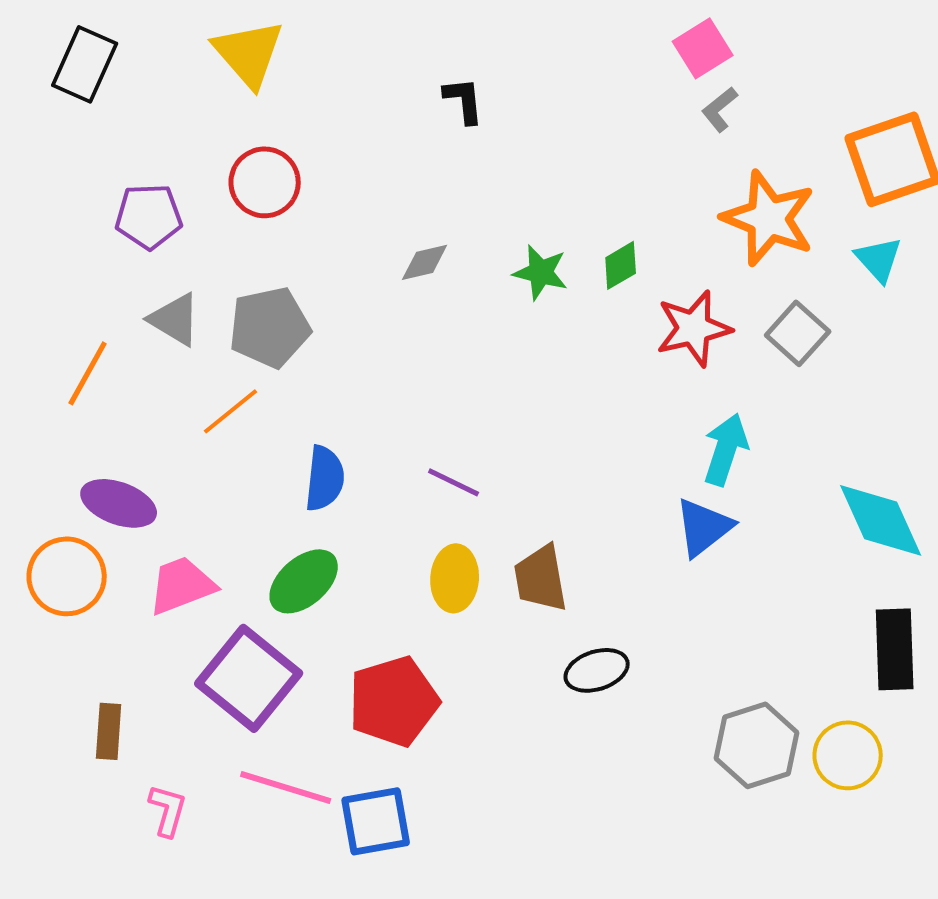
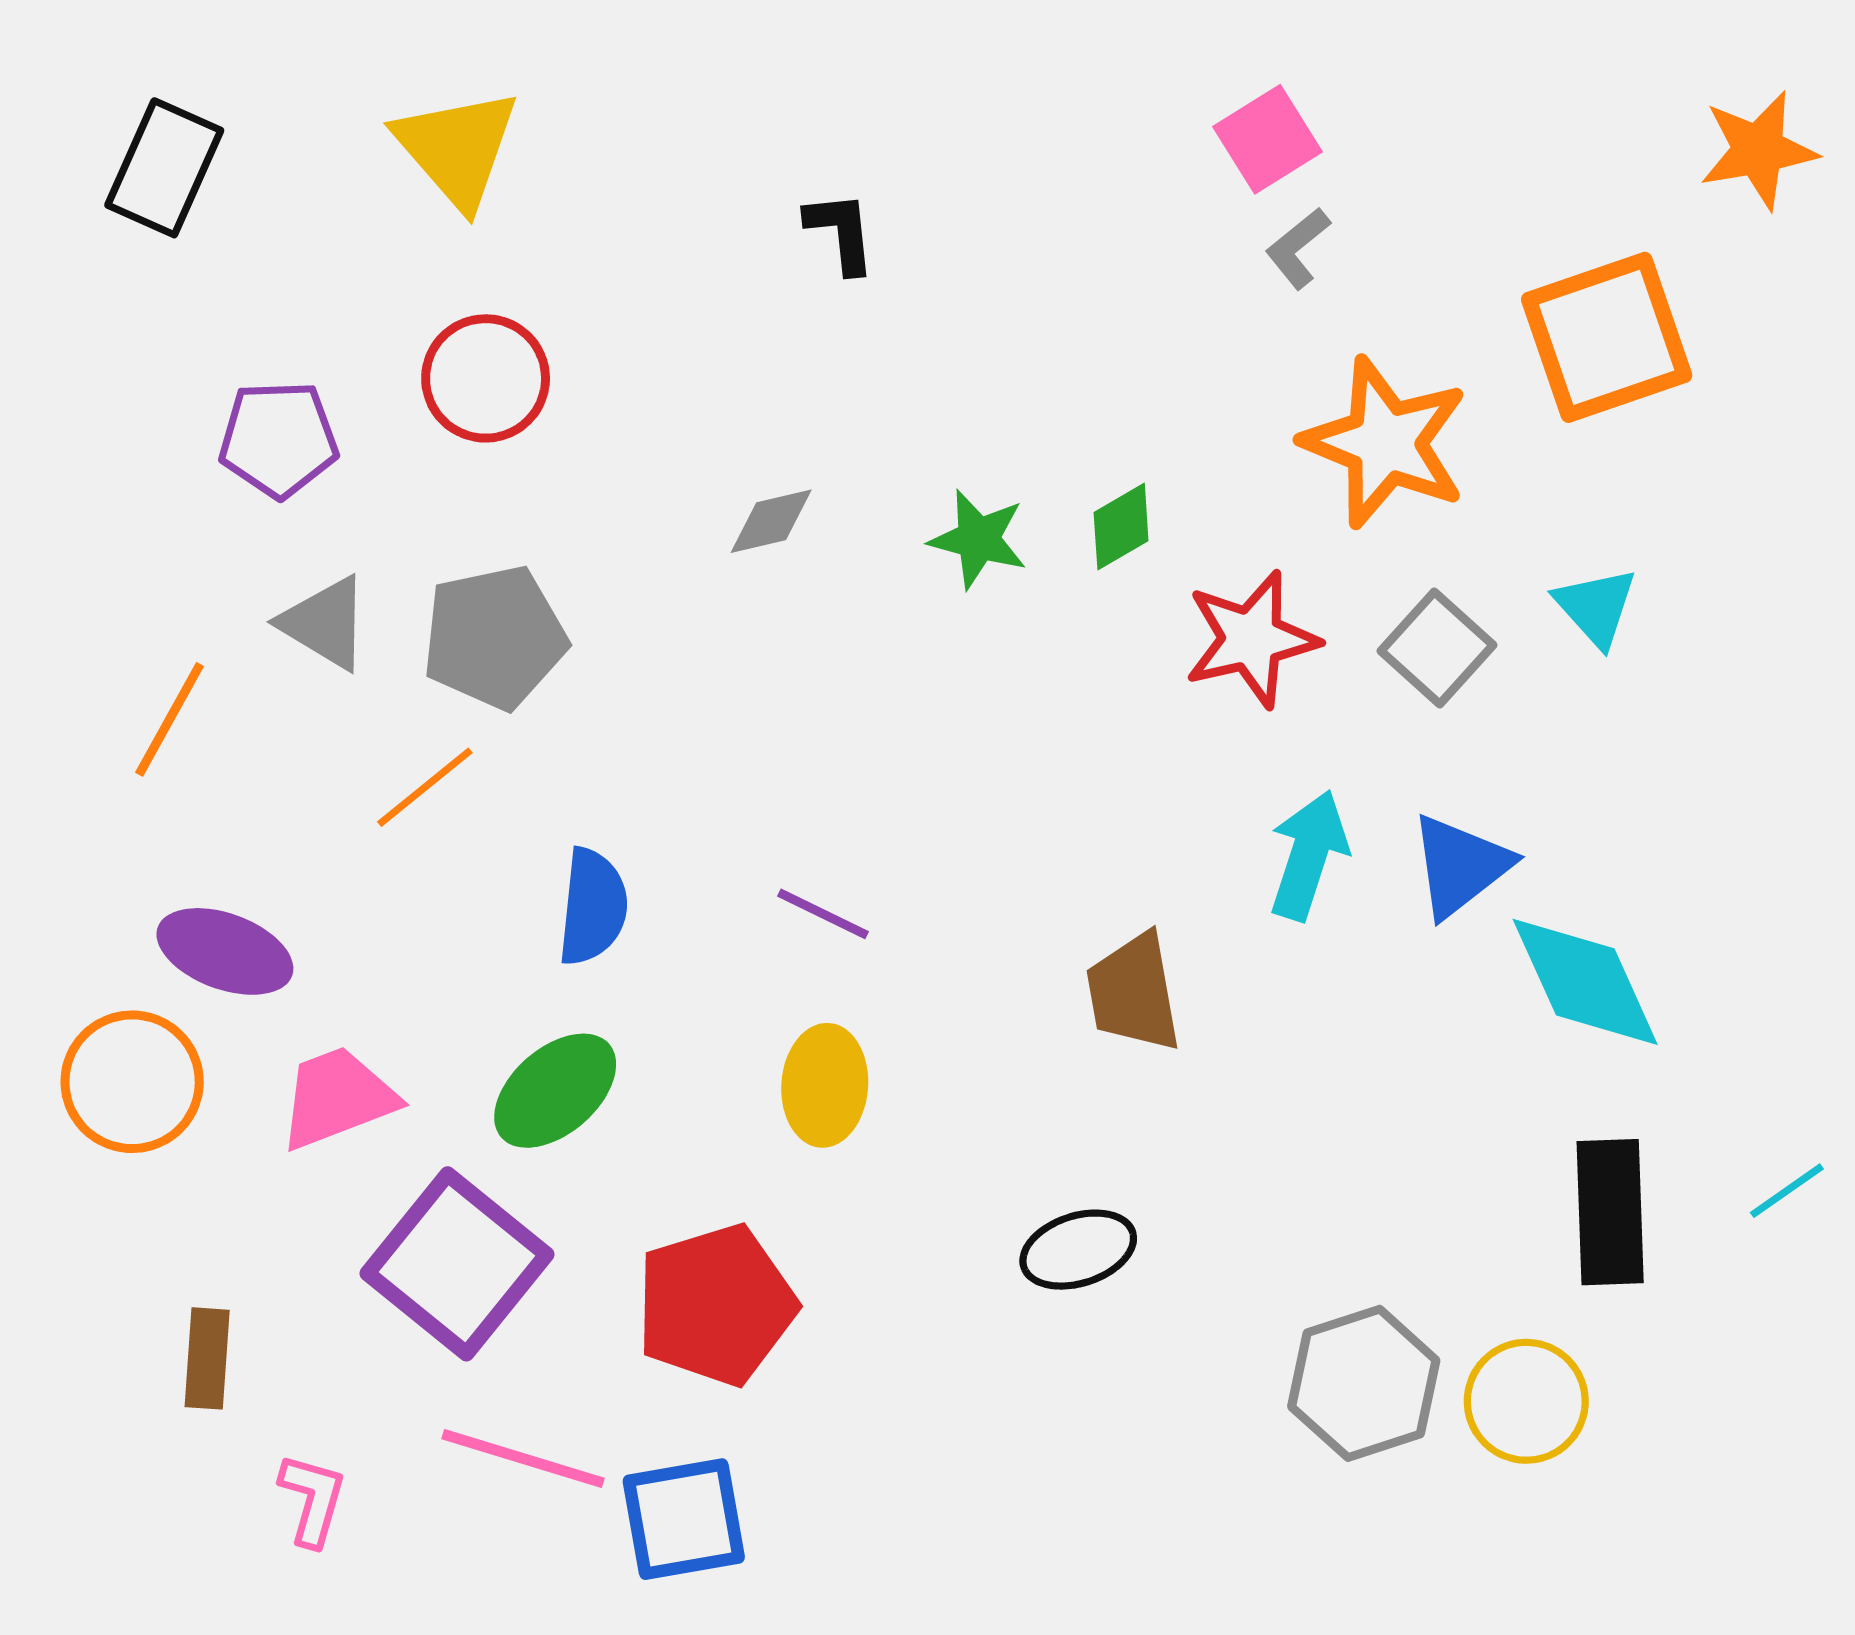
cyan triangle: (879, 259) -> (1596, 607), moved
blue triangle: (704, 527) -> (1460, 866), moved
brown trapezoid: (541, 578) -> (1134, 993), moved

